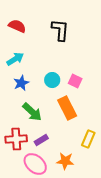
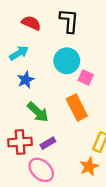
red semicircle: (17, 26) -> (31, 23), moved
cyan circle: (52, 80) -> (67, 61), moved, size x1.5
orange star: (65, 161) -> (89, 167), moved, turned -30

